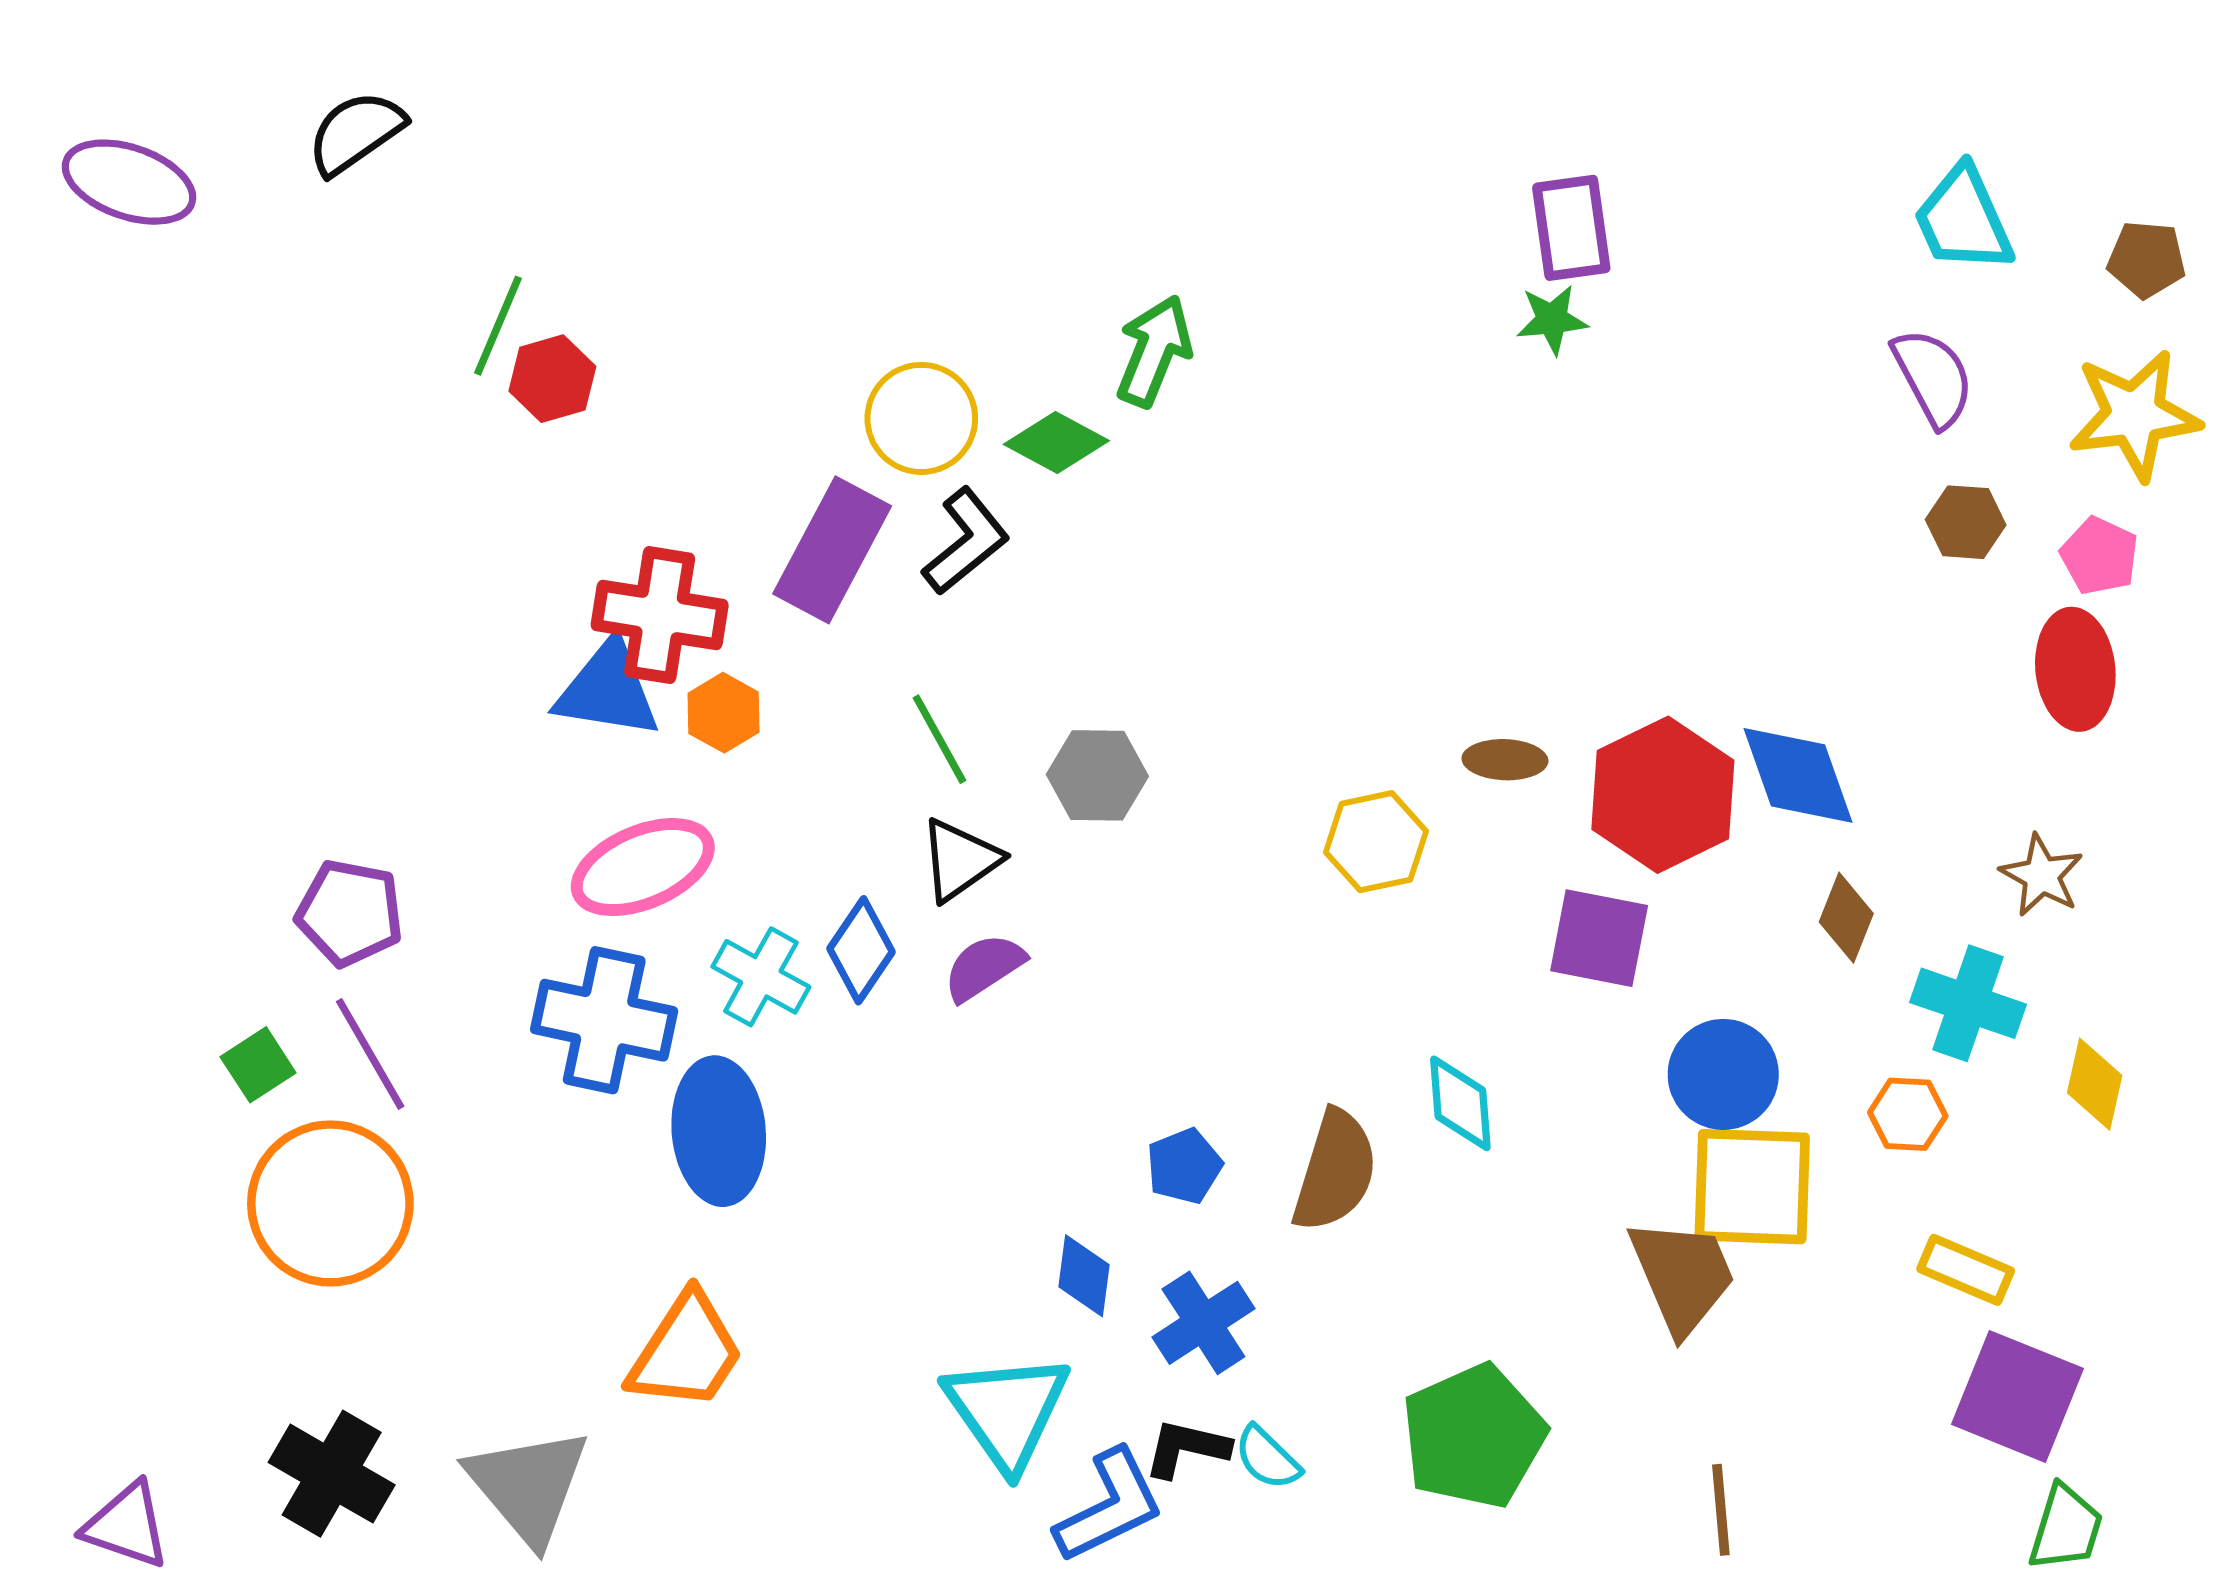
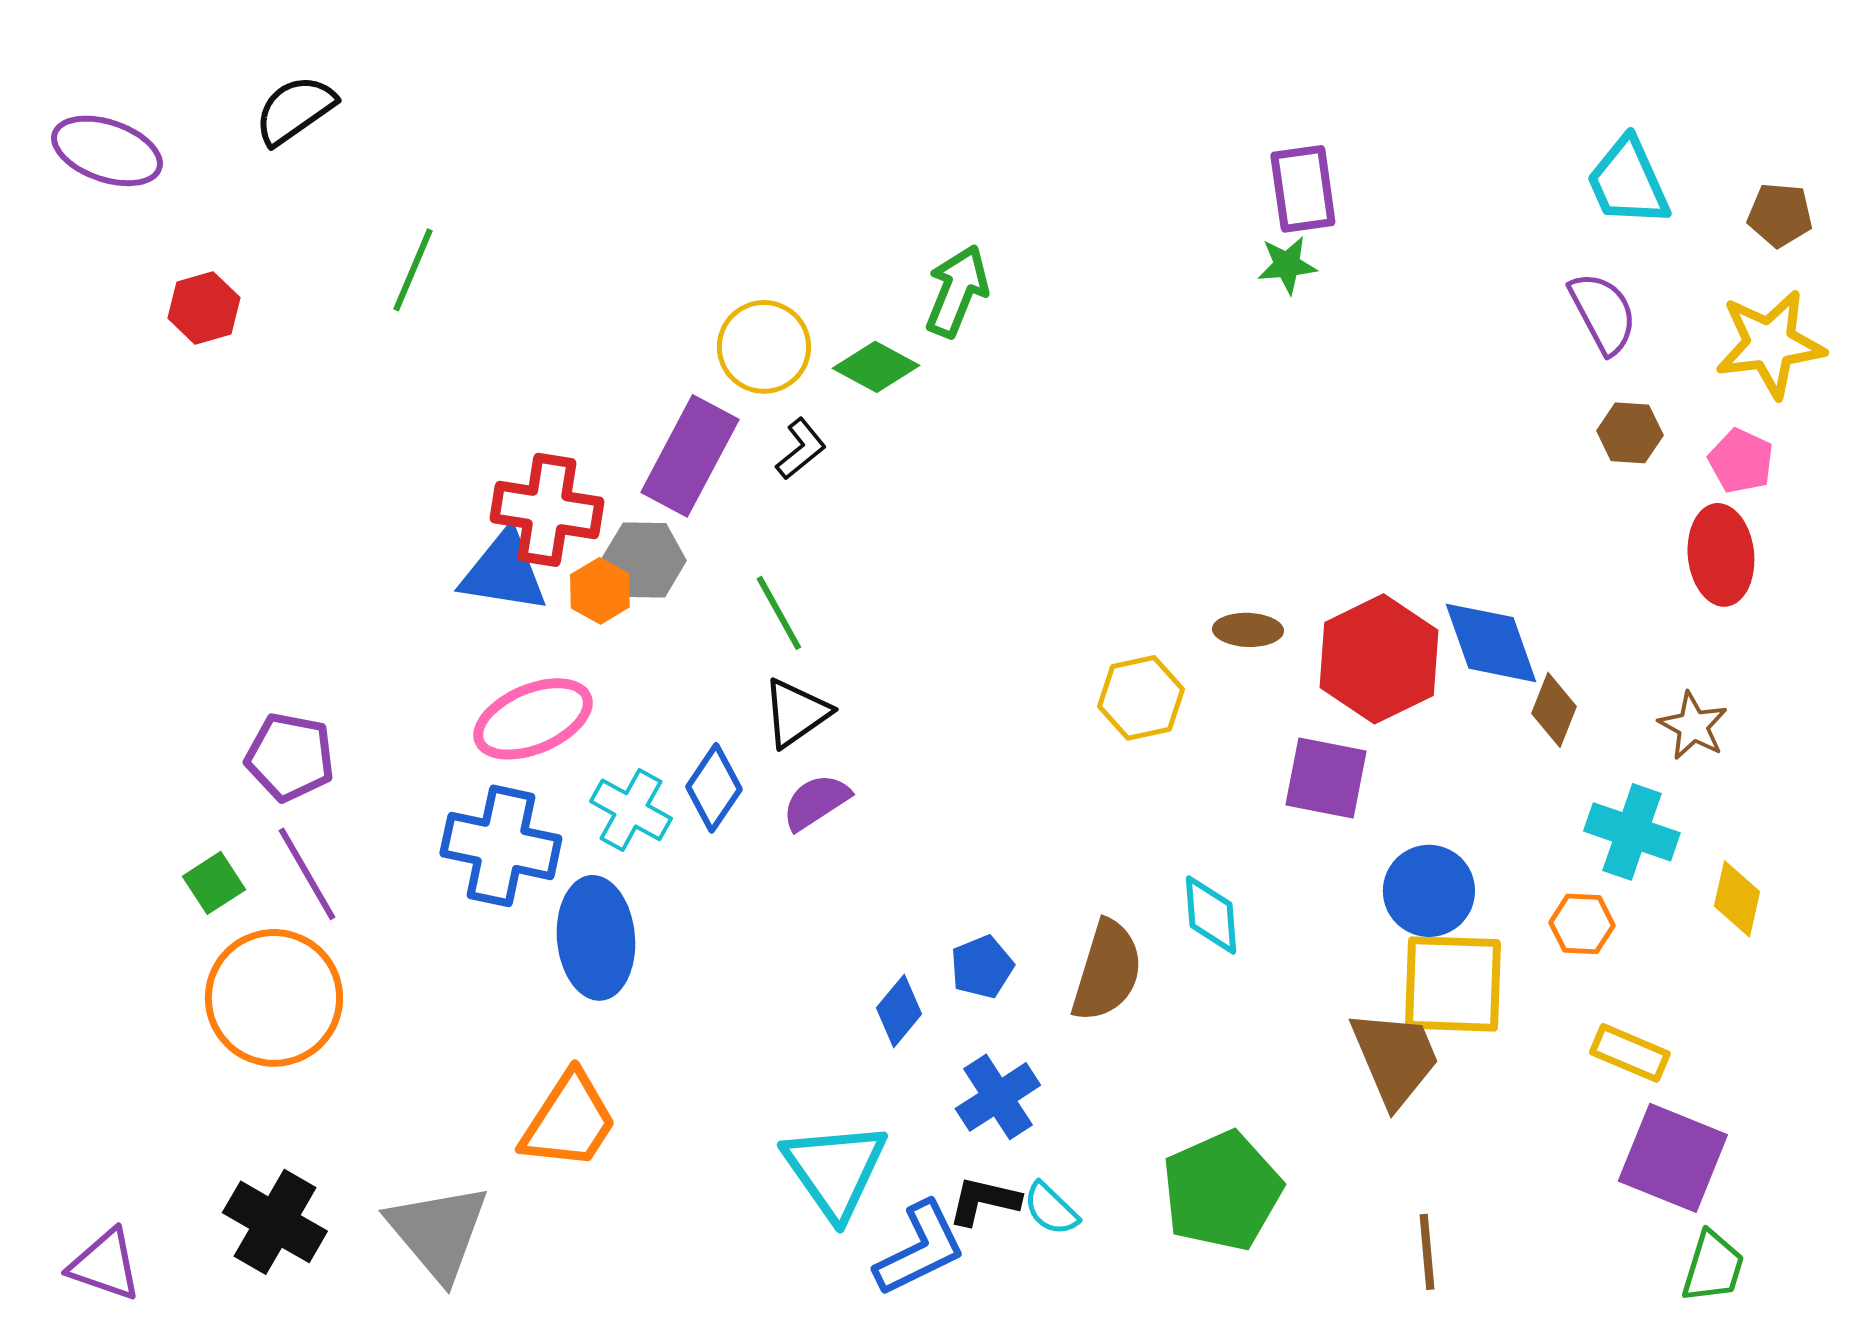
red hexagon: (552, 379) -> (204, 308), moved
black L-shape: (966, 541) -> (801, 449), size x0.7
gray hexagon: (1097, 775) -> (644, 560), moved
brown diamond: (1846, 918) -> (1554, 710), moved
blue diamond: (1084, 1276) -> (899, 1011), moved, turned 32

